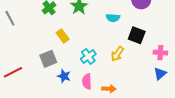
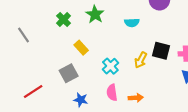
black square: (137, 35) -> (161, 51), moved
blue star: (64, 76) -> (81, 100), moved

